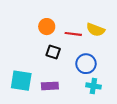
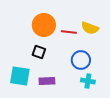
orange circle: (47, 27) -> (44, 25), size x1.5
black square: (53, 52) -> (39, 52), moved

